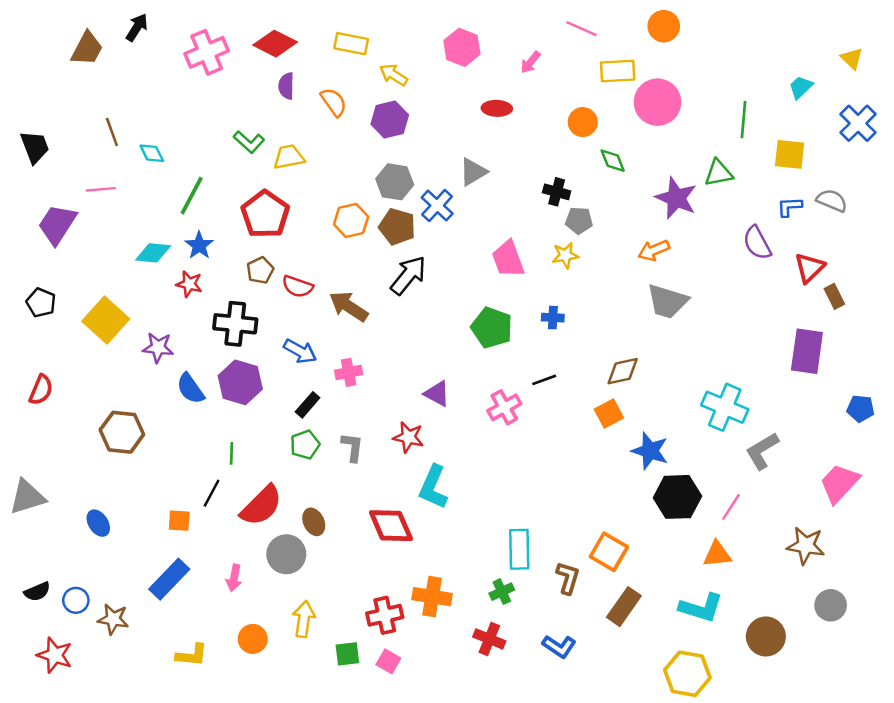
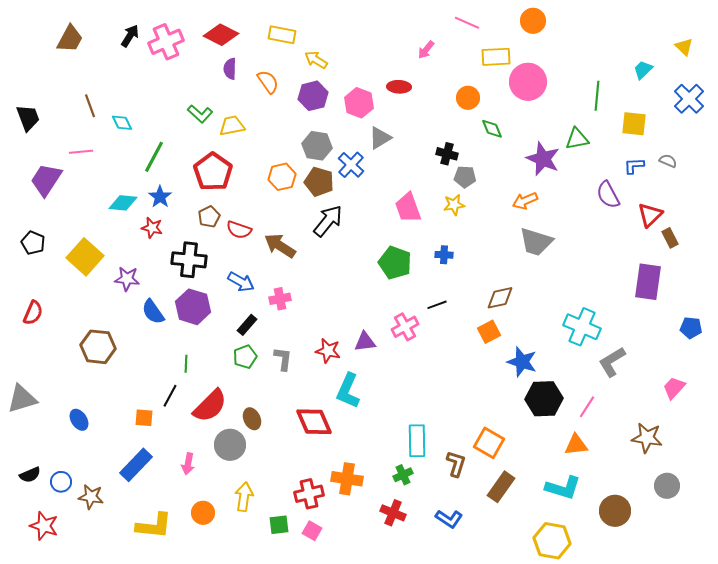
black arrow: (137, 27) -> (130, 36), moved
pink hexagon: (462, 47) -> (359, 103), moved
gray semicircle: (832, 201) -> (668, 161), size x0.7
purple triangle: (437, 394) -> (365, 342), moved, turned -35
pink trapezoid: (839, 483) -> (674, 388), size x0.7
yellow L-shape: (192, 655) -> (154, 526), size x1.4

